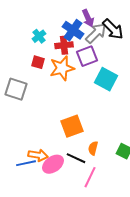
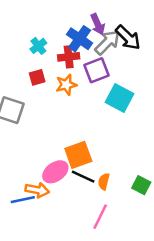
red square: (38, 62) -> (37, 77), turned -32
orange star: (62, 68) -> (66, 85), size x0.7
black line: (76, 158) -> (83, 177), moved
pink ellipse: (53, 164) -> (55, 172), moved

